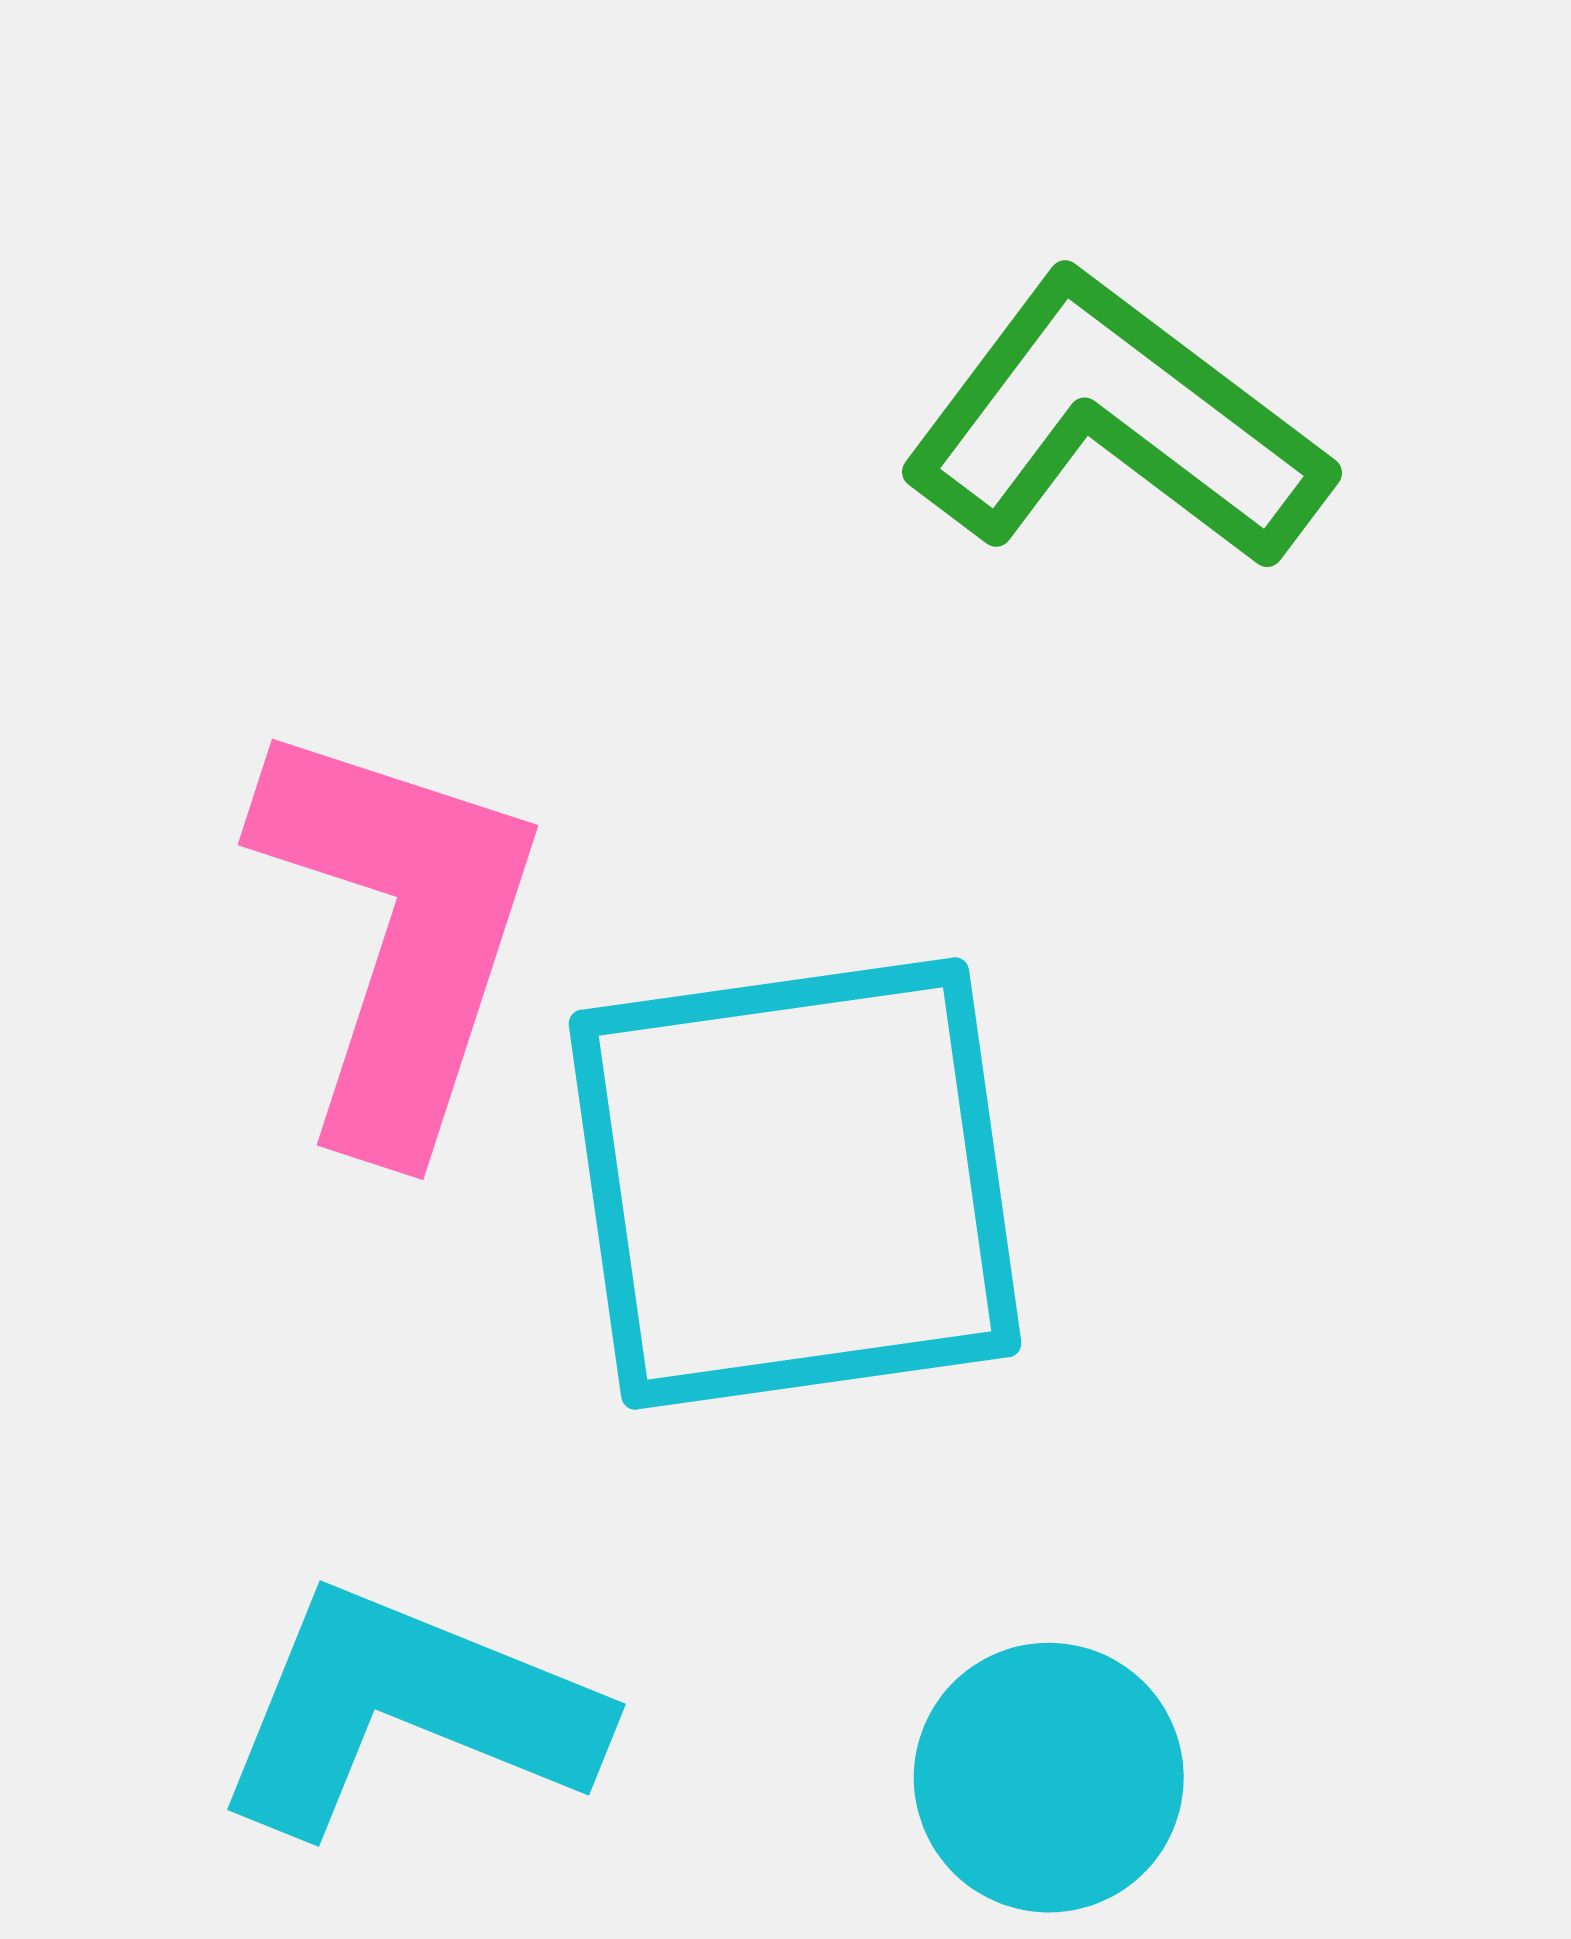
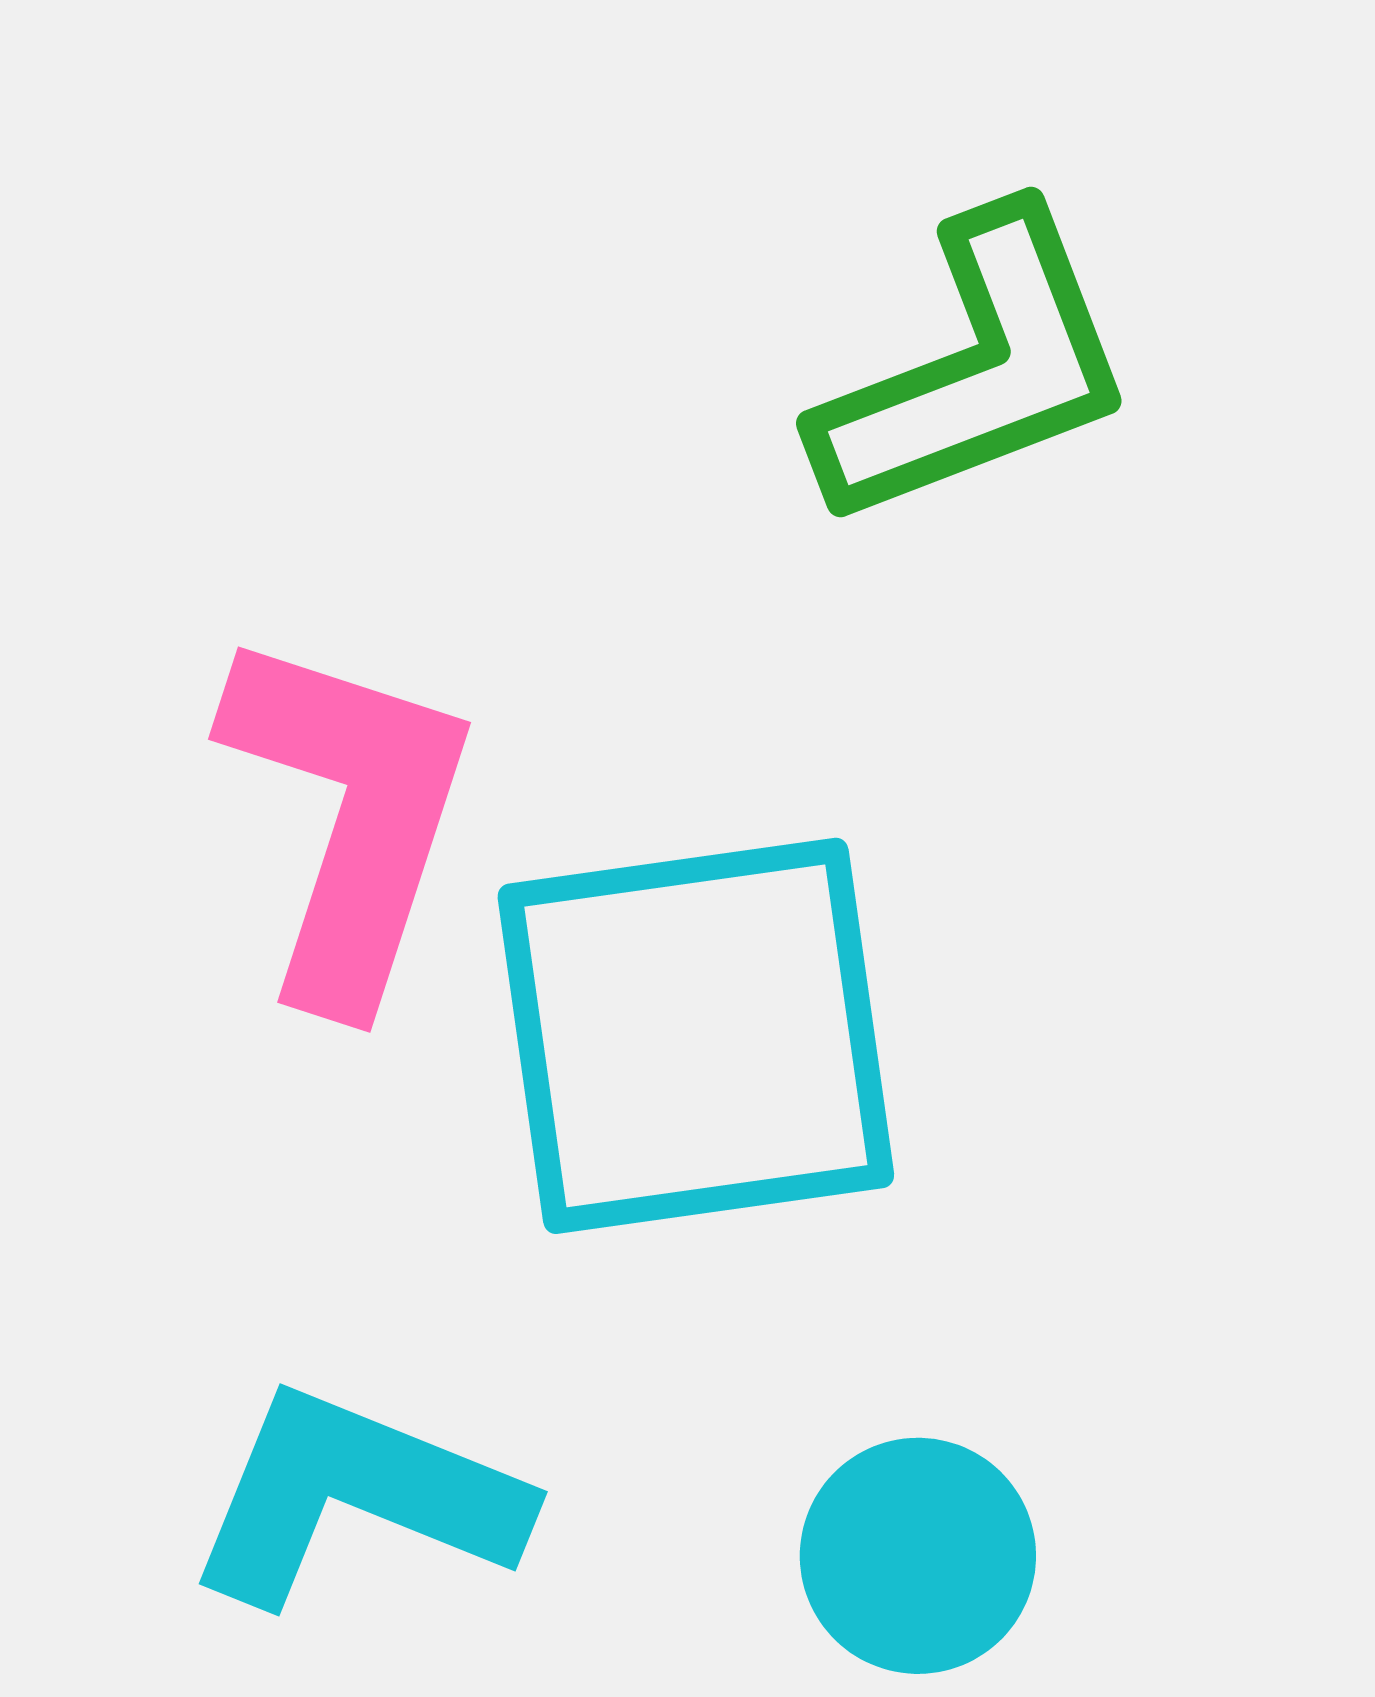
green L-shape: (1115, 423) -> (976, 370), turned 122

